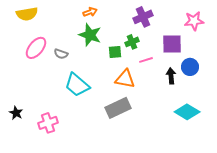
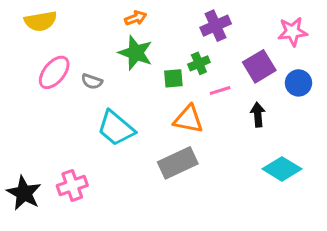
purple square: (172, 44) -> (259, 66), turned -30
blue circle: (190, 67) -> (298, 83), moved
black star: (16, 113) -> (24, 193), moved, size x1.6

